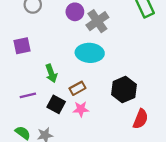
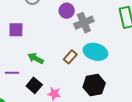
cyan ellipse: (90, 53) -> (95, 52), moved
green arrow: (51, 73) -> (36, 58), turned 126
brown rectangle: (77, 88) -> (70, 57), moved, turned -32

